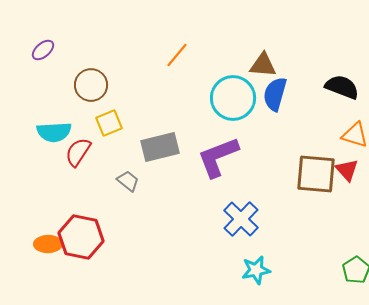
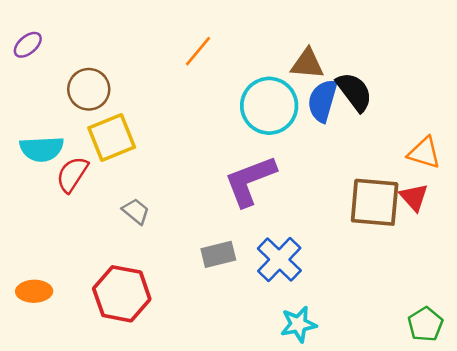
black semicircle: (342, 87) -> (354, 92), moved, turned 32
yellow square: (109, 123) -> (112, 138), size x1.4
gray rectangle: (160, 147) -> (218, 254), moved, size x0.7
red hexagon: (81, 237) -> (122, 294), moved

